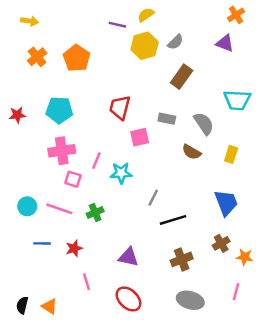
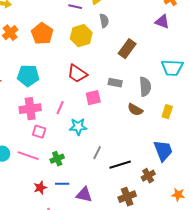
gray semicircle: (175, 42) -> (104, 21), moved, turned -56
yellow hexagon: (145, 46) -> (81, 36), moved
red trapezoid: (120, 107) -> (77, 74), turned -70
gray semicircle: (204, 124) -> (145, 87), turned 30
pink line: (96, 161) -> (60, 108), moved
gray line: (153, 198) -> (97, 153), moved
blue line: (42, 243) -> (62, 184), moved
brown cross: (221, 243) -> (148, 176), moved

